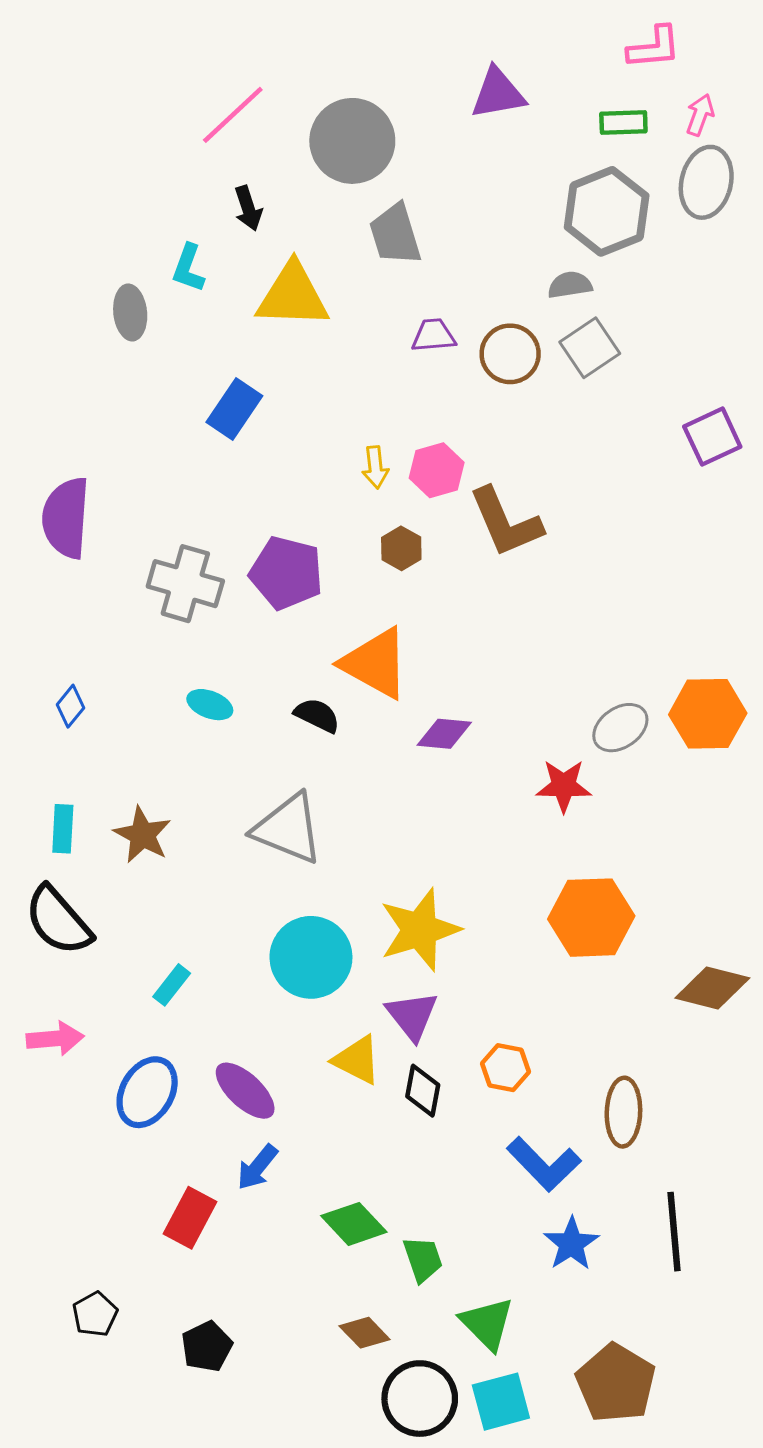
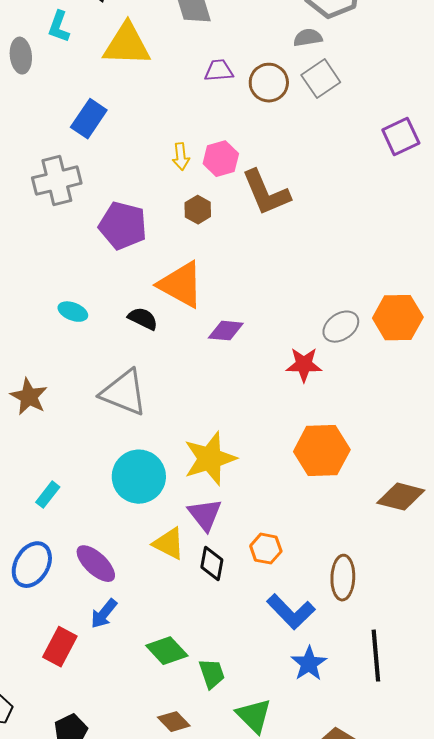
gray cross: (185, 584) -> (57, 181), moved, turned -30

